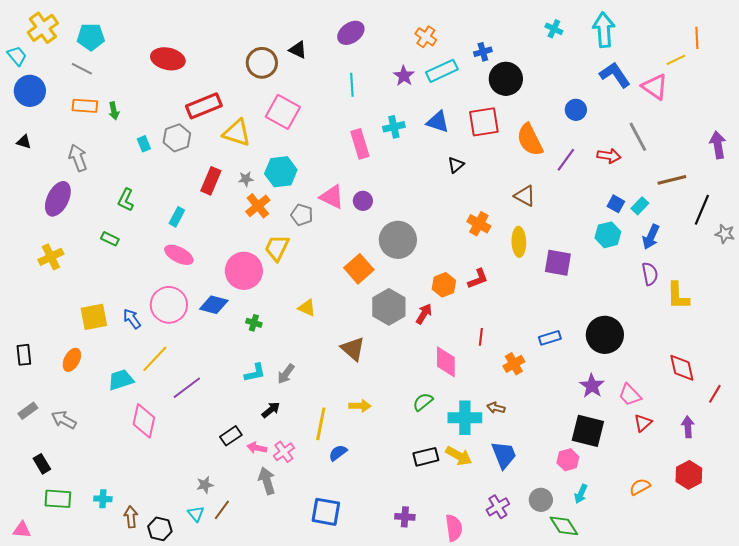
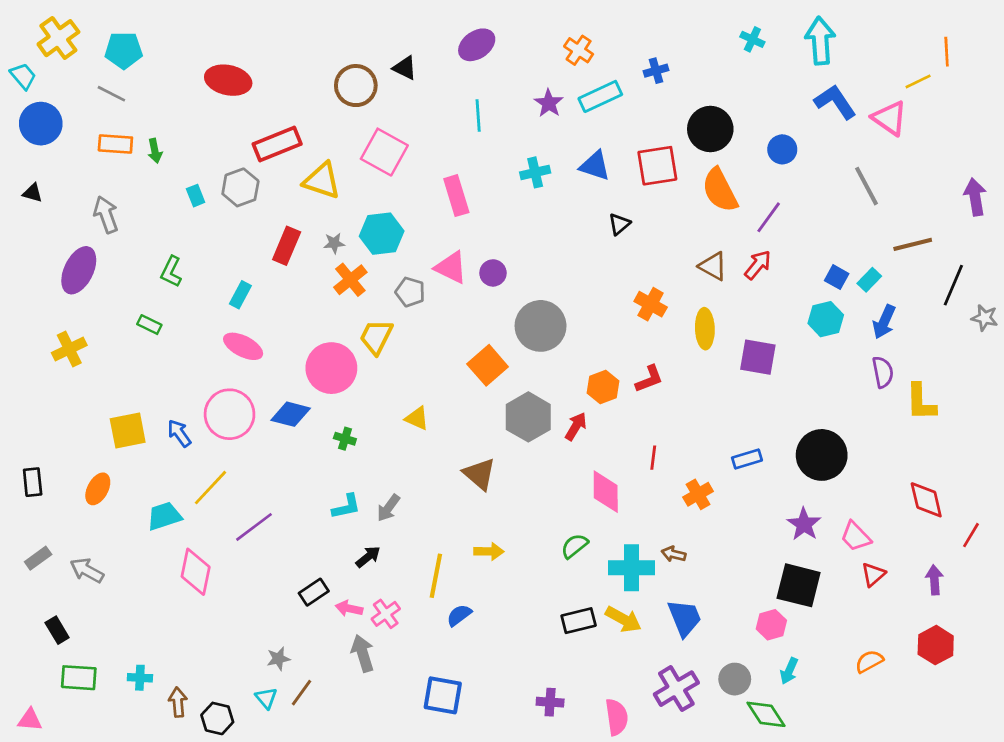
black circle: (506, 79) -> (710, 129), moved
pink rectangle: (360, 144) -> (456, 196), moved
red arrow: (609, 156) -> (758, 265), moved, turned -60
purple cross: (498, 507) -> (676, 689), size x1.4

